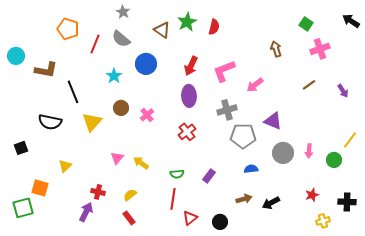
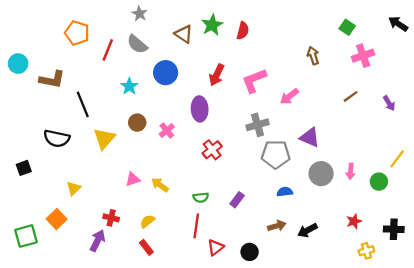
purple ellipse: (189, 96) -> (200, 109), moved
pink triangle: (117, 158) -> (133, 179), turned 32
orange square: (40, 188) -> (57, 219), moved, turned 30

